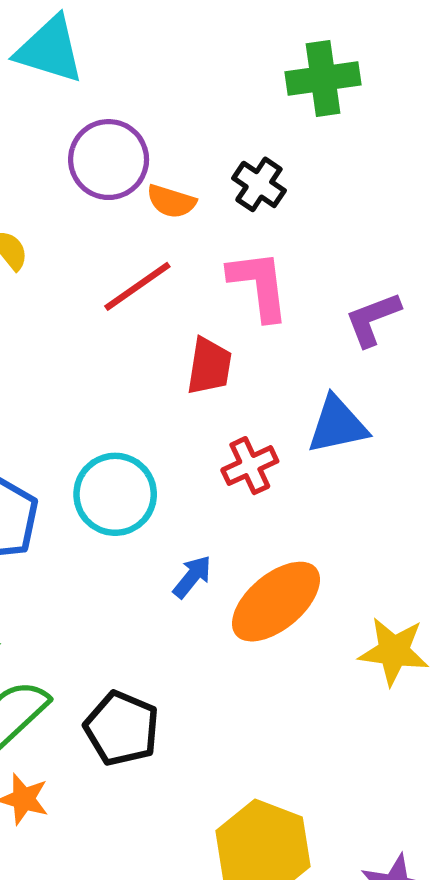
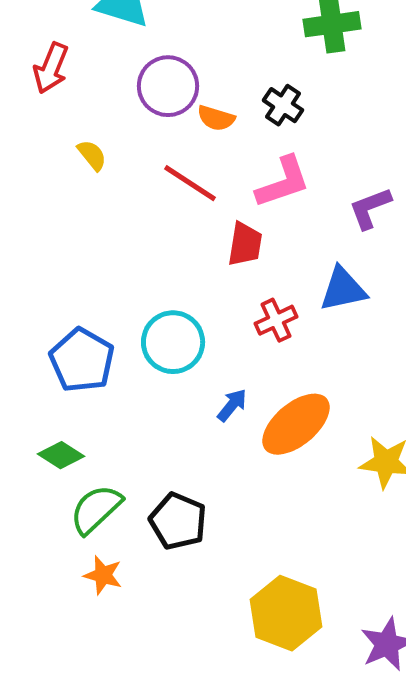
pink L-shape: (259, 285) -> (283, 182), turned 78
red line: (137, 286) -> (190, 183), turned 68

